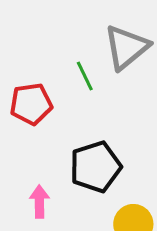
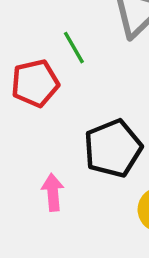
green line: (85, 76) -> (74, 48), moved

